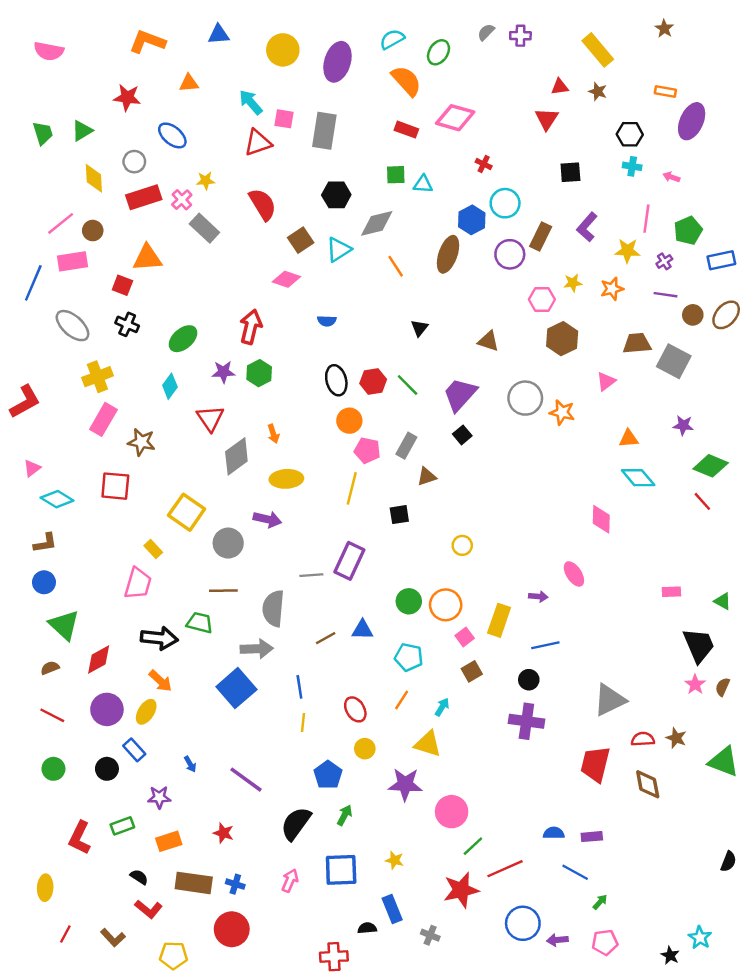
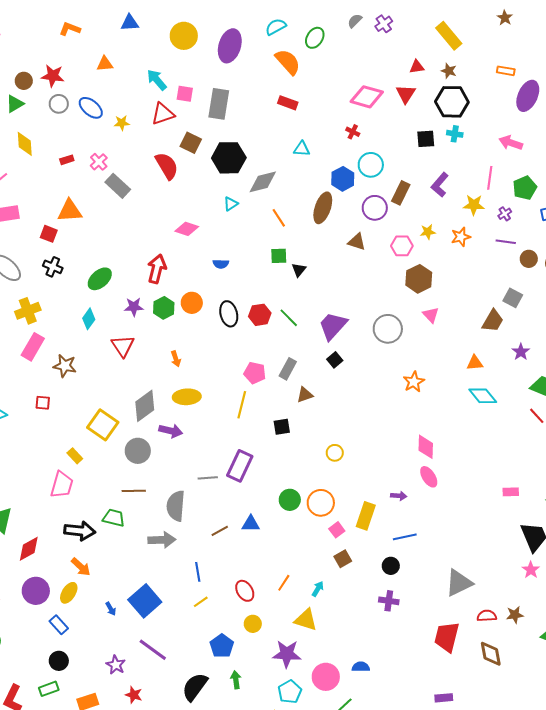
purple cross: (520, 36) -> (384, 24), turned -36
orange L-shape: (147, 42) -> (70, 29), size x0.7
pink diamond: (455, 118) -> (367, 97), moved
black hexagon: (630, 134) -> (452, 102), moved, size x1.5
gray circle: (134, 162) -> (59, 104), moved
cyan cross: (632, 166) -> (455, 134), moved
green square: (396, 175) -> (279, 256), moved
pink arrow: (671, 177) -> (511, 143), size x1.6
yellow star: (206, 181) -> (122, 123), moved
black hexagon: (336, 195) -> (229, 158), size x1.4
red rectangle: (144, 197) -> (67, 160), size x0.5
brown circle: (93, 231) -> (24, 81), moved
brown square: (301, 240) -> (191, 143), moved, turned -30
cyan triangle: (339, 250) -> (231, 204), size x0.7
brown triangle: (488, 341) -> (357, 242), moved
brown trapezoid: (637, 343) -> (493, 321), moved, turned 125
gray square: (674, 361) -> (513, 298), size x0.7
pink triangle: (606, 381) -> (431, 315), moved, turned -36
orange star: (562, 412) -> (414, 382), moved, turned 30
orange circle: (349, 421) -> (192, 303), moved
purple star: (683, 425) -> (521, 352), turned 30
gray diamond: (236, 456) -> (145, 406), moved
red square: (115, 486) -> (43, 403), size x0.6
pink diamond: (601, 519) -> (426, 447), moved
cyan pentagon: (409, 657) -> (290, 692), moved, turned 30
blue square: (236, 688) -> (145, 601), moved
purple cross: (526, 721) -> (389, 601), size x0.7
yellow line: (303, 722) -> (201, 602), turned 49
brown star: (676, 738) -> (515, 615), turned -30
blue arrow: (190, 764) -> (111, 609), moved
black circle: (107, 769) -> (59, 661), moved
purple star: (159, 797) -> (116, 665), moved, turned 30
green arrow: (345, 815) -> (236, 680), turned -36
blue semicircle: (554, 833) -> (361, 667), moved

